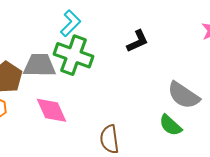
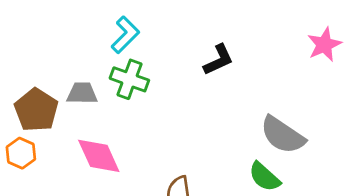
green cross: (74, 55) -> (129, 79), size x0.7
gray trapezoid: (40, 65) -> (82, 93), size x0.7

